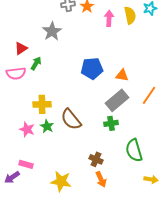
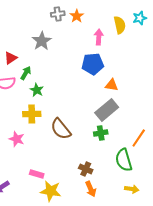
pink arrow: (109, 18) -> (99, 37), moved
blue pentagon: (92, 68) -> (93, 64), moved
orange line: (149, 95) -> (139, 138), moved
green star: (47, 126) -> (37, 90), moved
pink rectangle: (26, 164) -> (37, 174), moved
yellow arrow: (151, 179) -> (132, 189), moved

